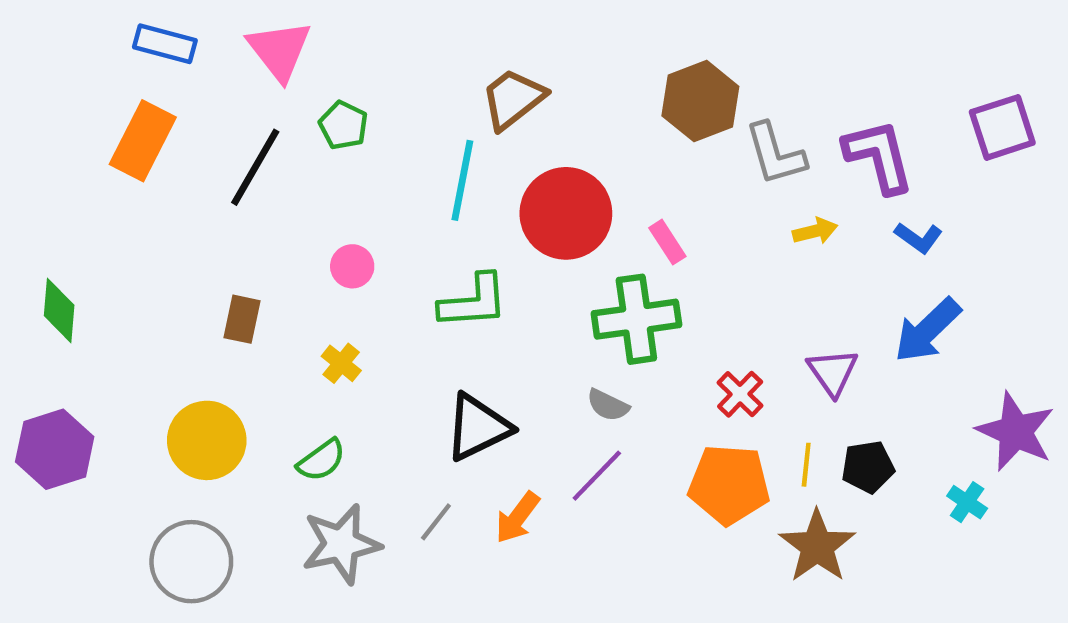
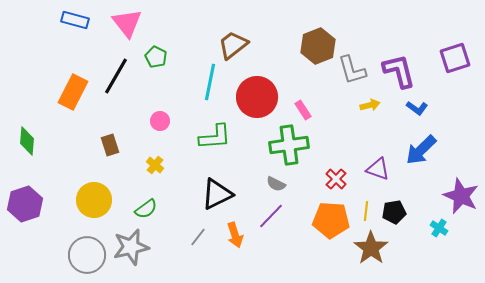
orange rectangle: (143, 141) -> (73, 92), moved
brown rectangle: (242, 319) -> (110, 145), turned -30
purple triangle: (833, 372) -> (378, 169), turned -35
orange arrow: (517, 518) -> (235, 235), turned -55
gray star: (341, 544) -> (131, 247), moved

